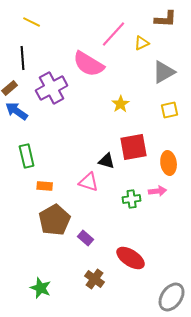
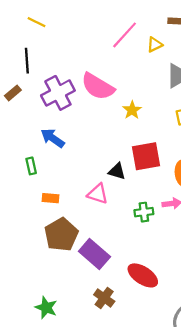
pink semicircle: (89, 64) -> (98, 86), moved
blue arrow: (17, 111) -> (53, 138), moved
green rectangle: (27, 156) -> (31, 166), size x0.7
purple rectangle: (86, 238) -> (94, 254), size x1.8

